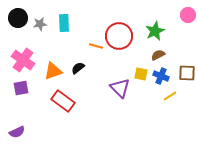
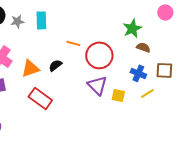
red circle: (119, 36) -> (99, 55), moved
brown semicircle: (158, 55) -> (143, 47), moved, turned 48
yellow square: (141, 74) -> (118, 95), moved

